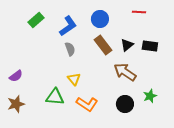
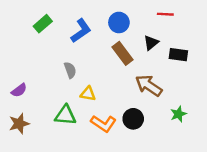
black triangle: (127, 45) -> (151, 43), moved
gray semicircle: (70, 49) -> (70, 70), moved
yellow triangle: (74, 79) -> (88, 94), turned -40
black circle: (125, 104) -> (133, 119), moved

